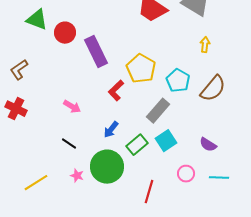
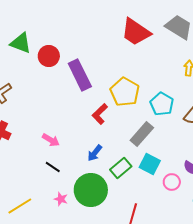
pink arrow: (72, 107) -> (51, 140), moved
cyan square: (166, 141) -> (150, 164), turned -30
pink circle: (186, 174) -> (172, 182), moved

